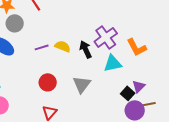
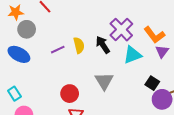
yellow semicircle: (63, 46) -> (79, 45), turned 63
red circle: (48, 82) -> (70, 94), moved
purple triangle: (139, 86) -> (162, 51), moved

